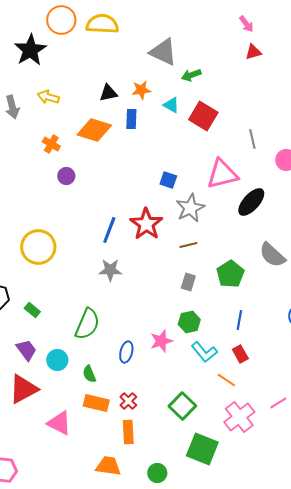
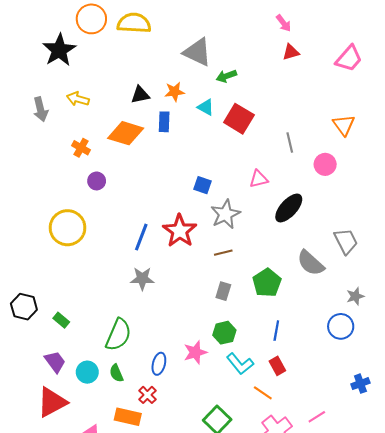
pink triangle: (222, 174) -> (259, 179), size x0.6
yellow circle: (38, 247) -> (68, 228), moved
green semicircle: (89, 374) -> (116, 373), moved
red cross: (128, 401) -> (147, 395), moved

